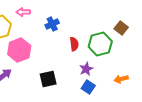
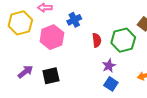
pink hexagon: (19, 50) -> (52, 37), moved
black square: (48, 79) -> (51, 76), moved

